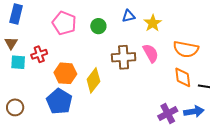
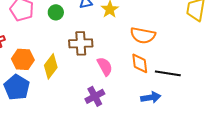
pink semicircle: (151, 53) -> (105, 66), moved
purple cross: (168, 113) -> (95, 96), moved

